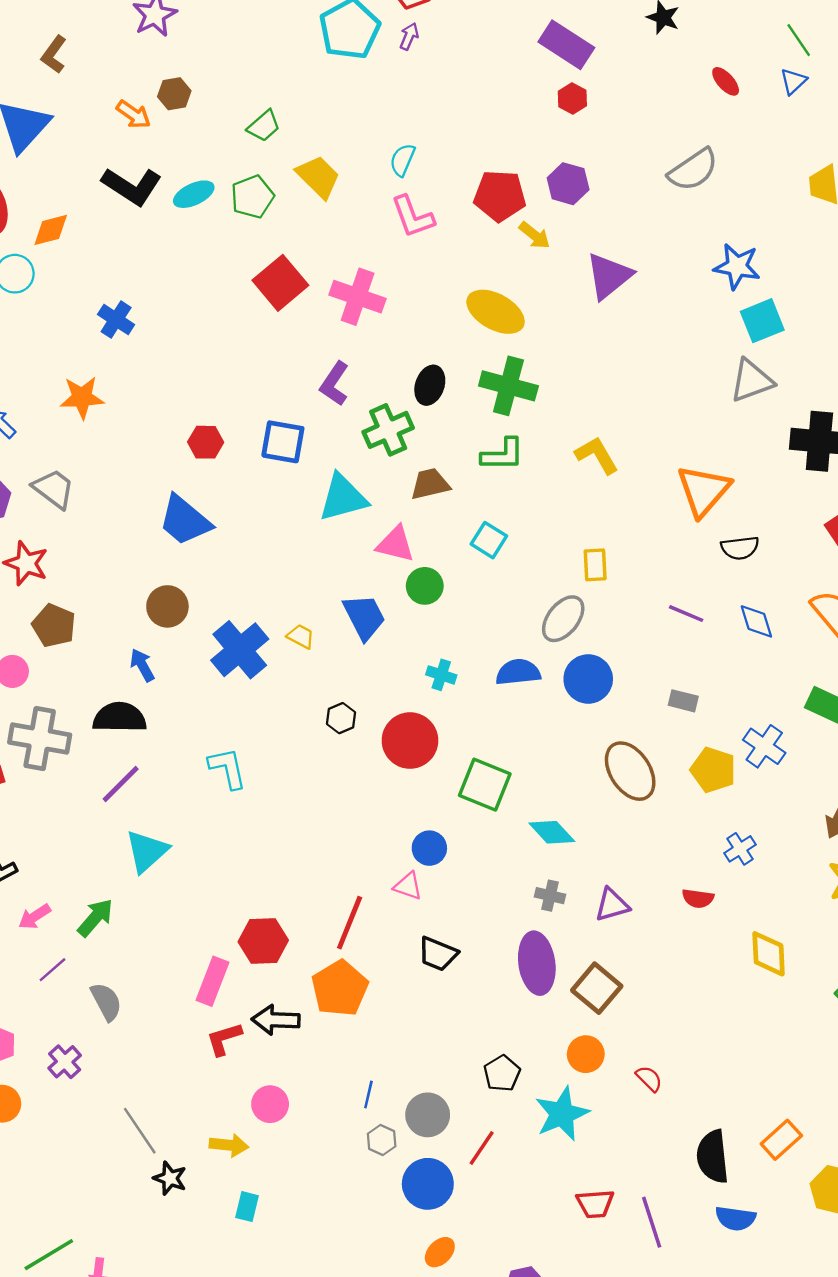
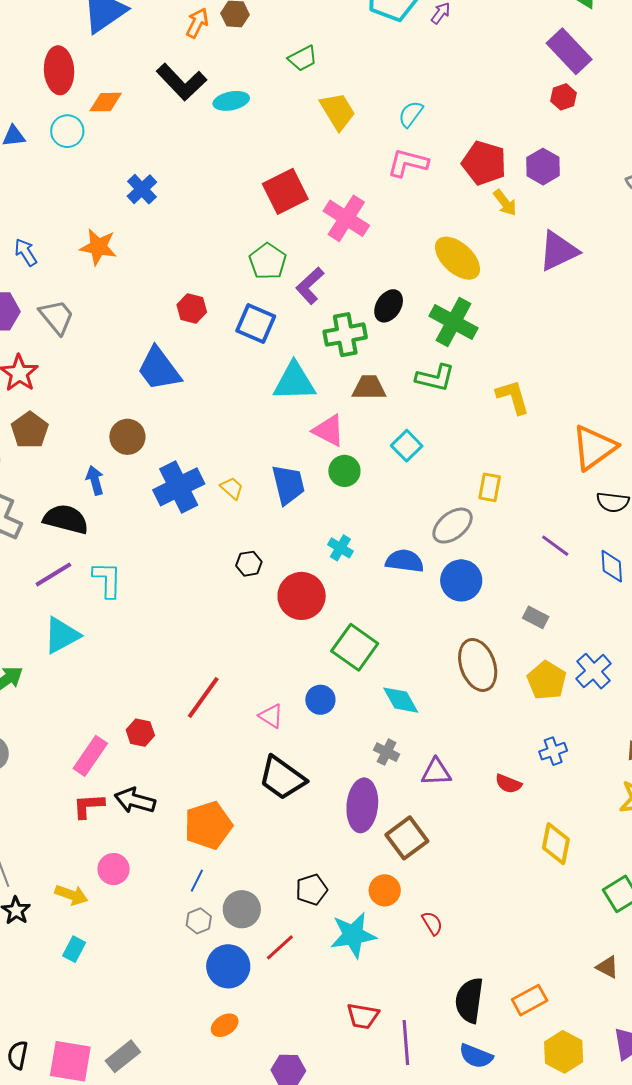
orange arrow: (134, 114) -> (197, 23), turned -112
green pentagon: (252, 197) -> (268, 261), moved, turned -30
pink L-shape: (413, 217) -> (408, 163), turned 111
cyan L-shape: (228, 768) -> (107, 580), moved
blue circle: (429, 848) -> (320, 700), moved
red line: (350, 923) -> (203, 698), moved
red hexagon: (263, 941) -> (140, 733), size x0.7
black trapezoid: (438, 954) -> (282, 778), size x1.4
orange pentagon: (340, 988) -> (208, 825), moved

